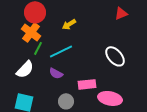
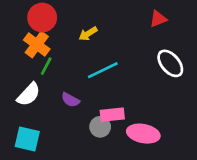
cyan line: (61, 51) -> (103, 70), moved
white ellipse: (115, 56) -> (170, 63), moved
gray circle: (66, 101) -> (100, 127), moved

